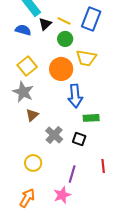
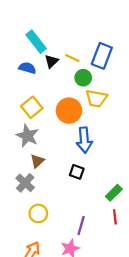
green circle: (65, 39) -> (83, 78), moved
green rectangle: (91, 118) -> (114, 193), moved, turned -42
gray cross: (54, 135) -> (25, 183), moved
black square: (79, 139) -> (77, 172), moved

